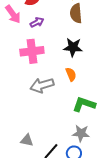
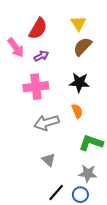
brown semicircle: (76, 13) -> (83, 47), turned 48
gray triangle: (27, 140) -> (49, 160), moved, turned 32

